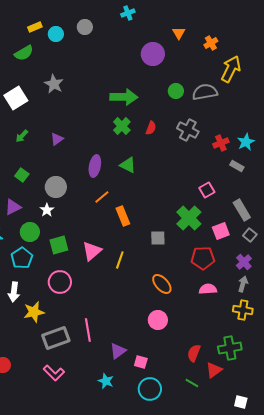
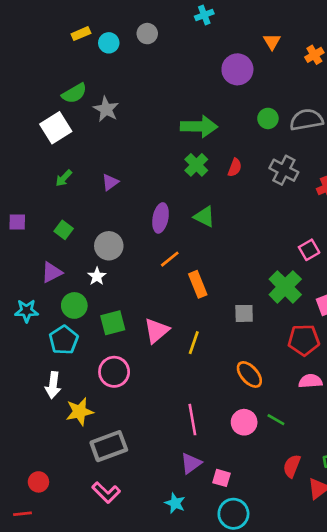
green semicircle: (24, 53) -> (74, 93), moved
pink line: (88, 330) -> (192, 420), moved
green line: (192, 383) -> (276, 420), moved

